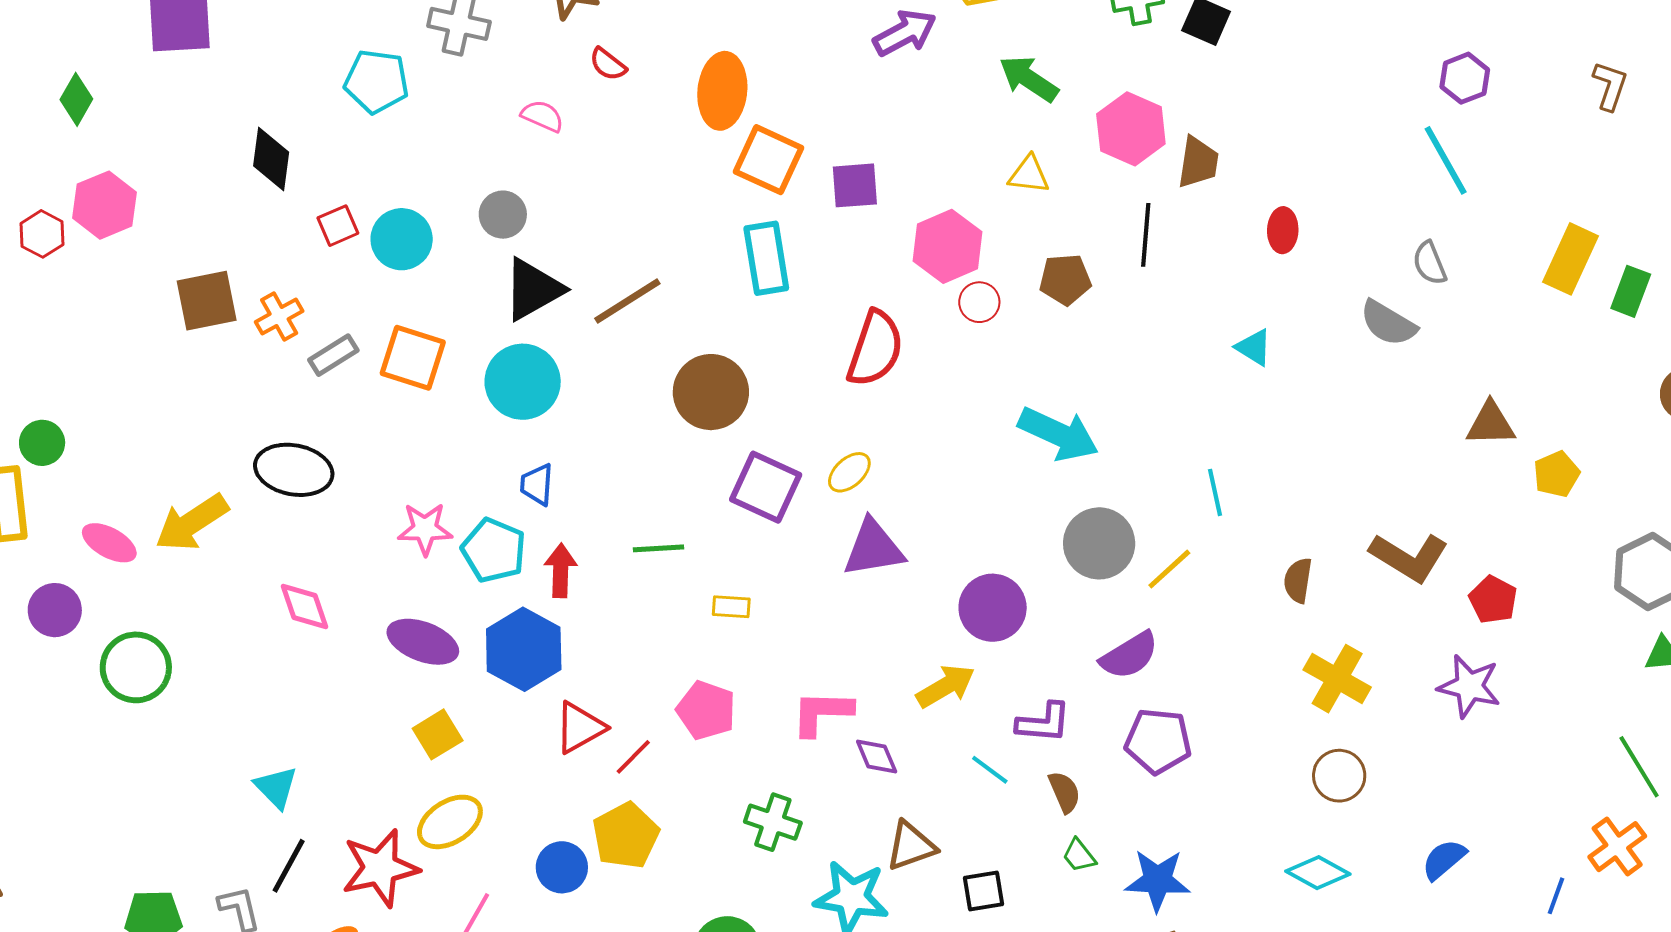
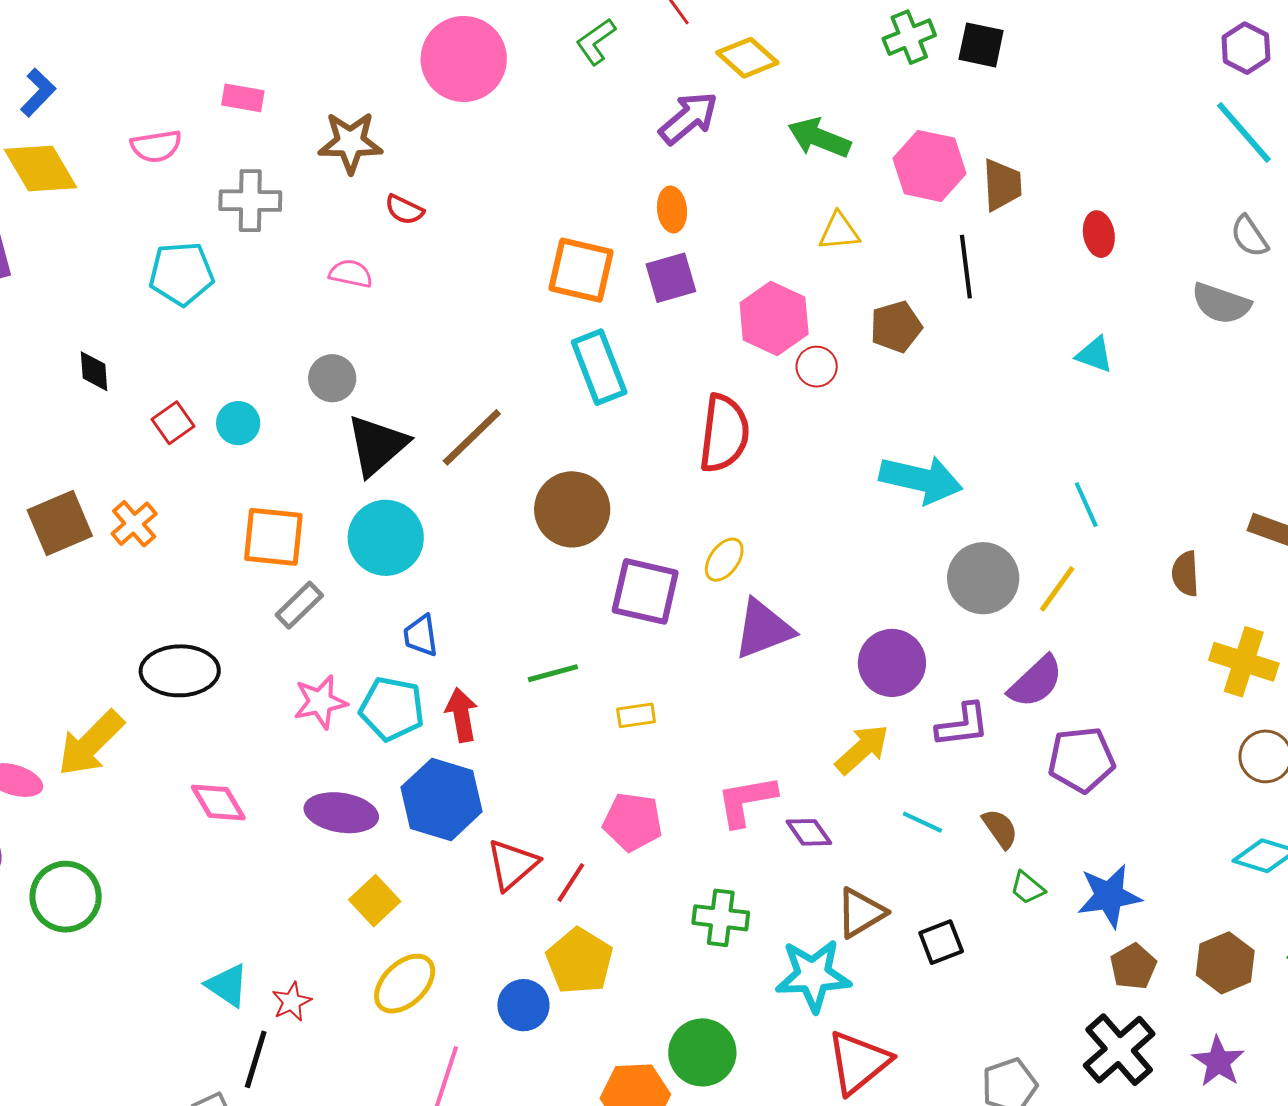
orange ellipse: (722, 91) -> (672, 209), moved, size x0.6
black diamond: (271, 159) -> (94, 371), size x0.7
cyan circle: (402, 239) -> (238, 423), size x0.7
gray rectangle: (333, 355) -> (299, 605), moved
purple L-shape: (1044, 723) -> (963, 725), moved
red star: (380, 868) -> (292, 1002), moved, size x0.5

